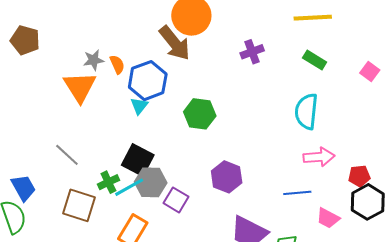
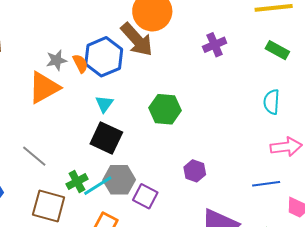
blue hexagon: (148, 81) -> (104, 57), moved
orange triangle: (80, 87) -> (44, 88), turned 36
cyan semicircle: (306, 111) -> (272, 102), size x0.7
black square: (138, 160) -> (106, 138), moved
purple hexagon: (227, 177) -> (195, 171), size x0.7

